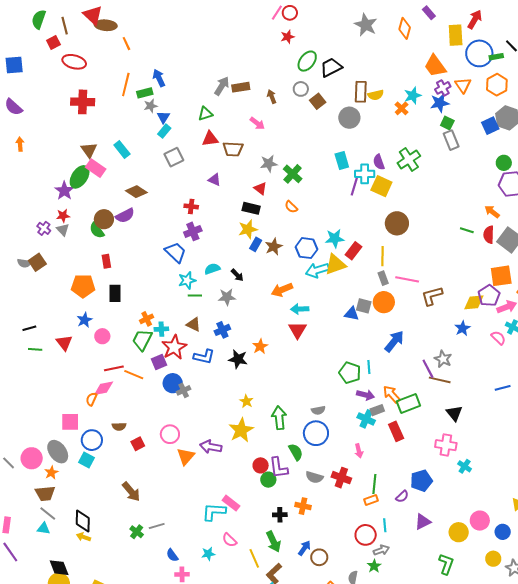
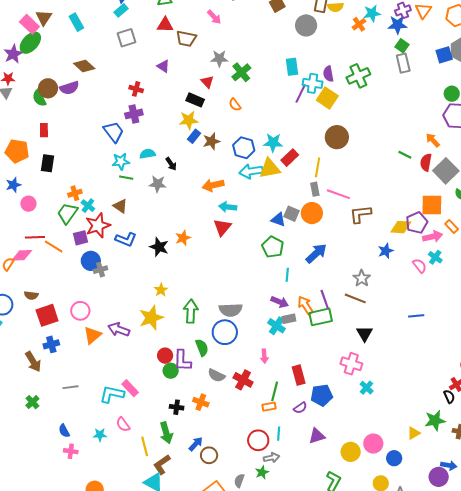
pink rectangle: (96, 168) -> (29, 24), moved
cyan cross: (161, 329) -> (88, 206), turned 32
blue cross: (222, 330) -> (51, 344), moved
purple line: (428, 369) -> (325, 299), moved
green pentagon: (350, 373) -> (273, 247), moved
gray semicircle: (318, 410) -> (231, 310), size x1.6
red rectangle: (396, 431) -> (299, 375), moved
red square: (138, 444) -> (47, 315), size x1.6
gray line: (157, 526) -> (70, 387), moved

